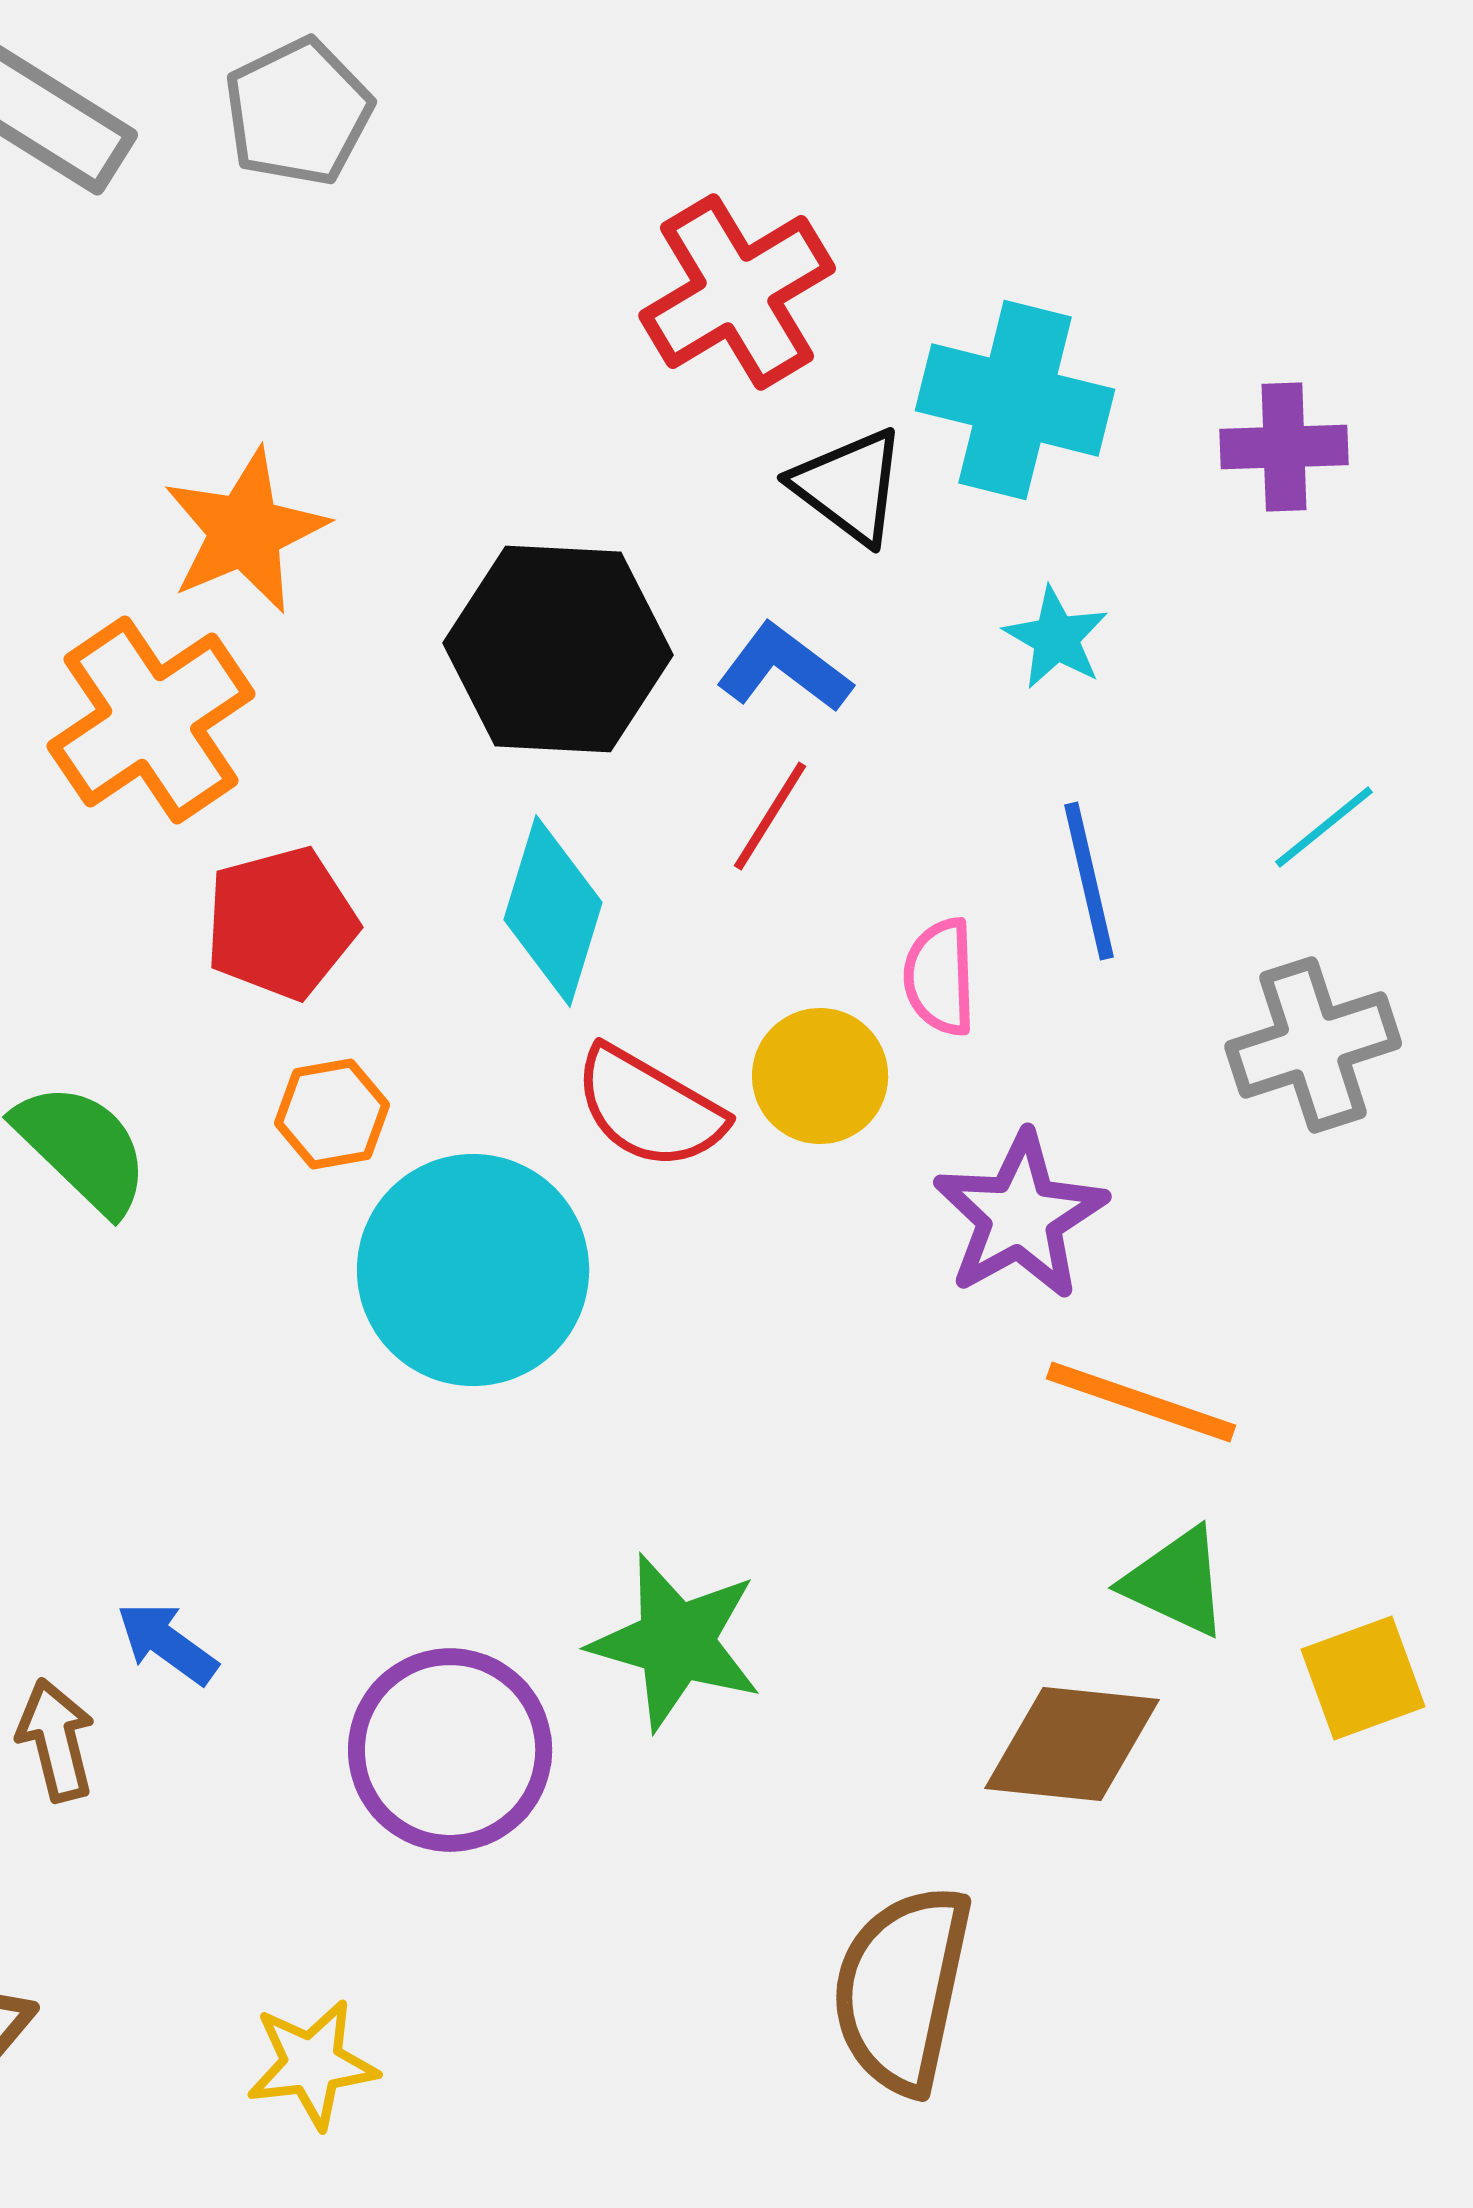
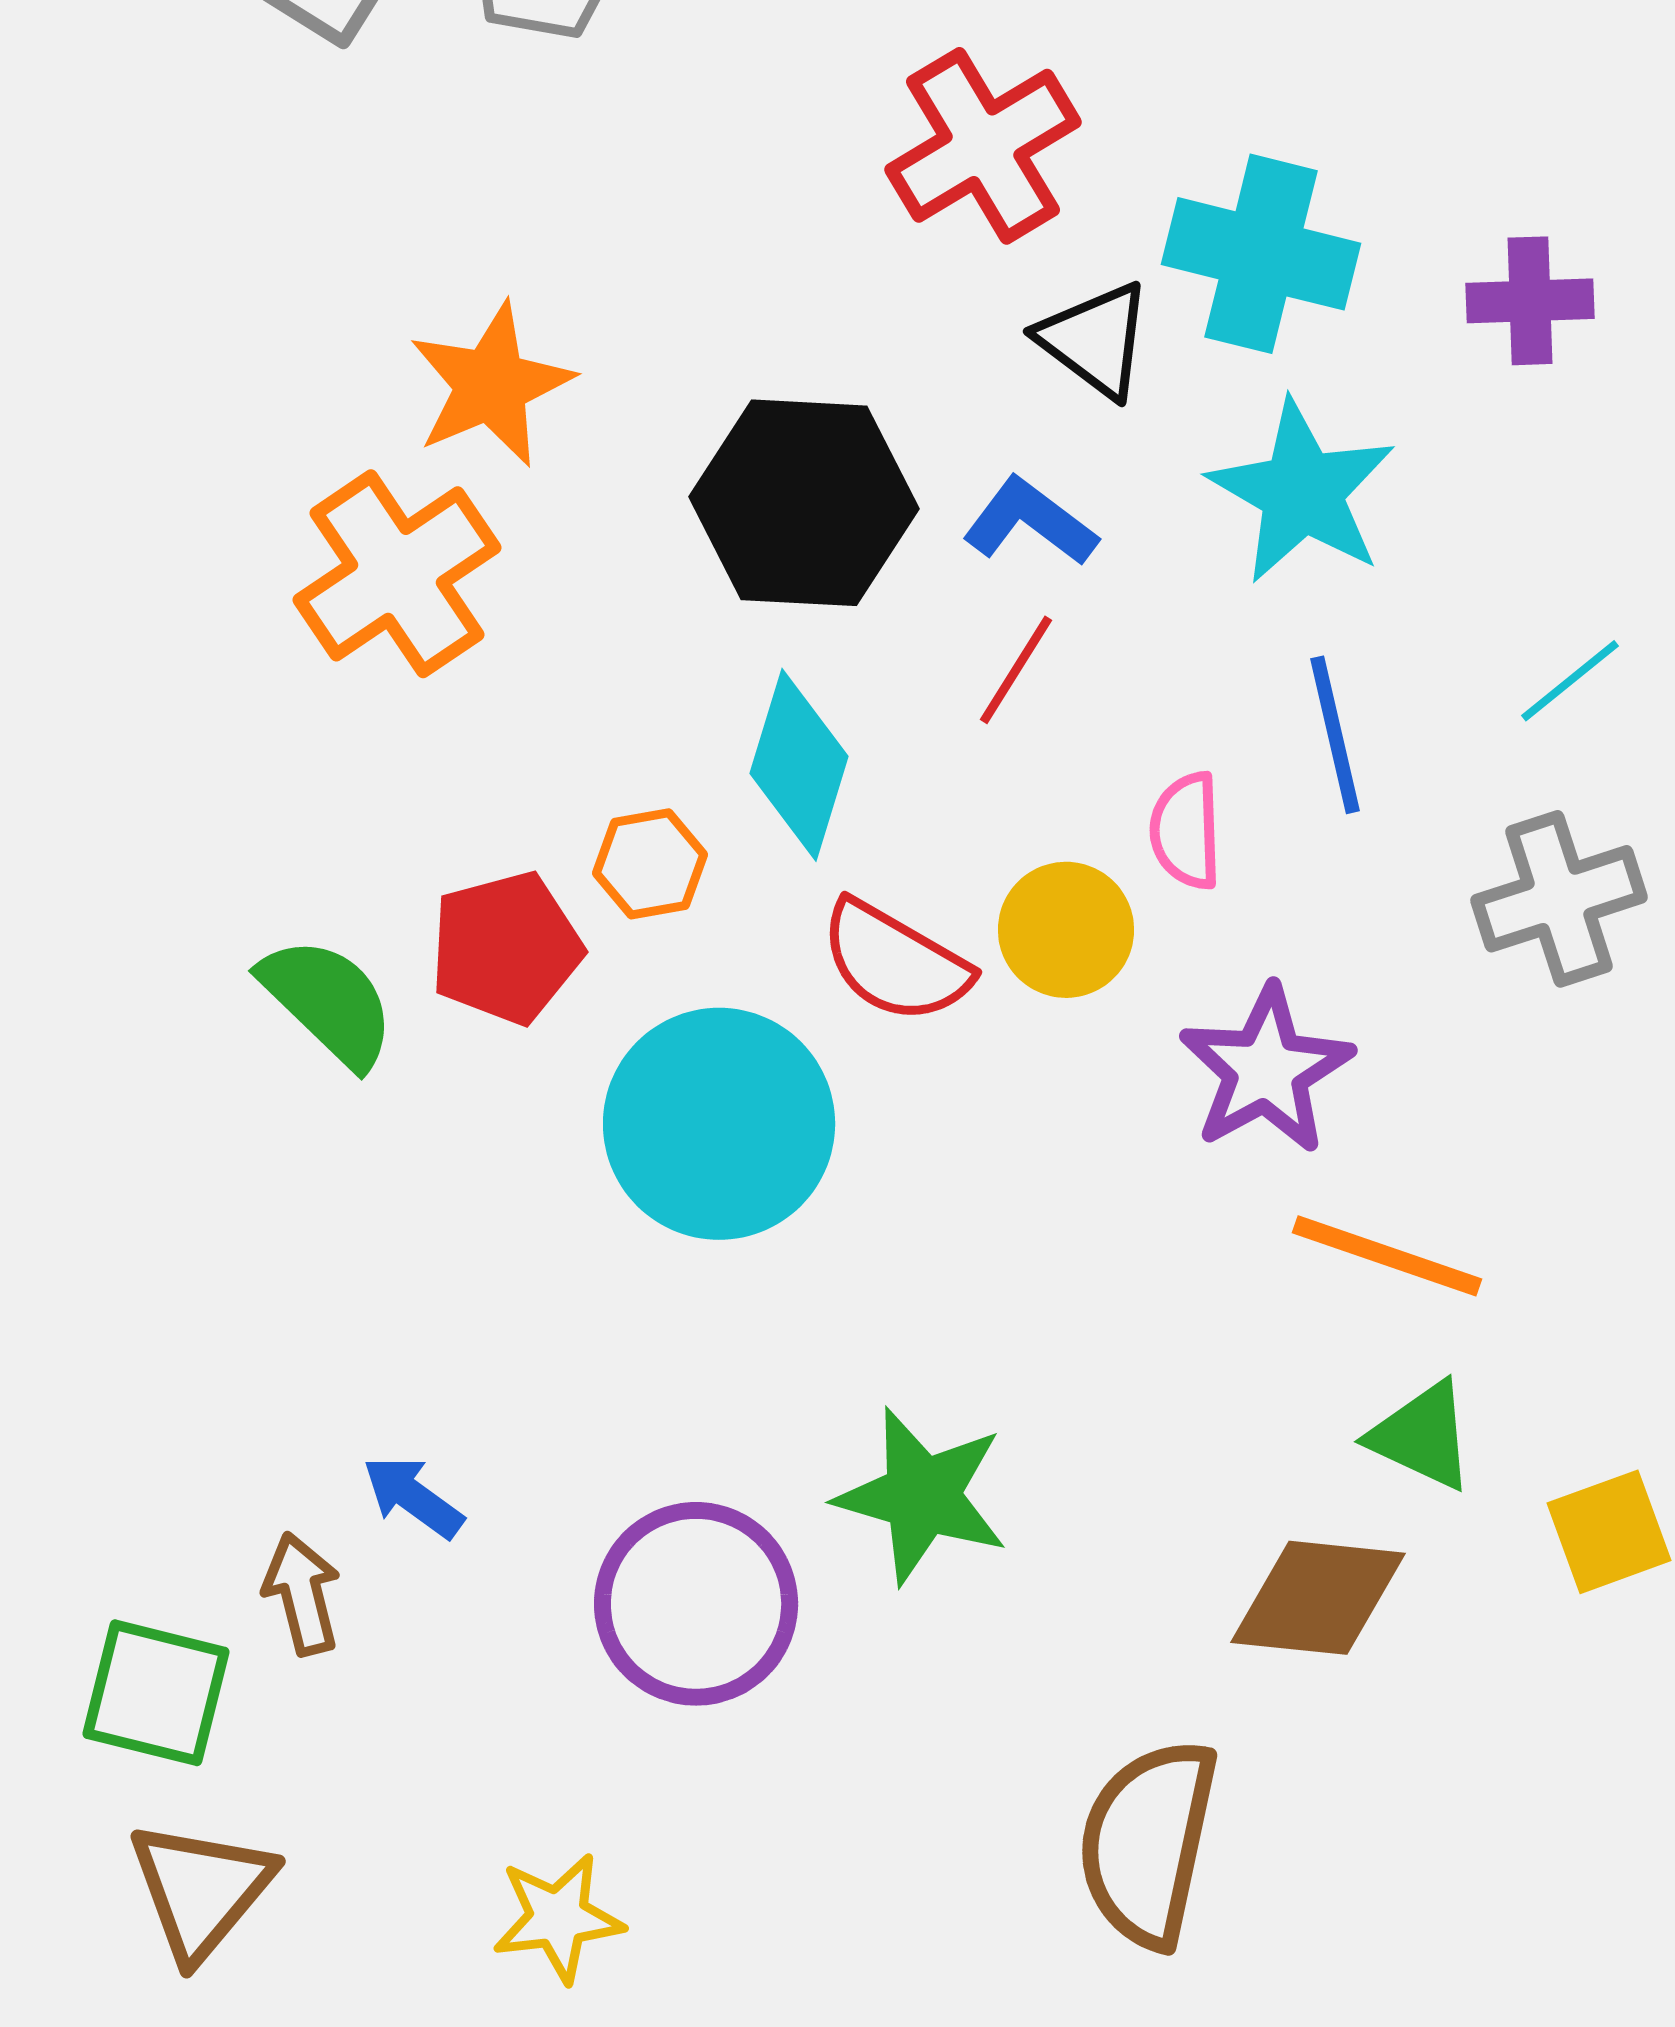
cyan star: (1056, 638) -> (1302, 492), size x1.8
red pentagon: (281, 923) -> (506, 948), moved
orange hexagon: (332, 1114) -> (650, 864), moved

